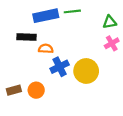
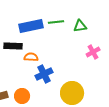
green triangle: (110, 22) -> (80, 26), moved
yellow circle: (86, 71) -> (72, 93), moved

